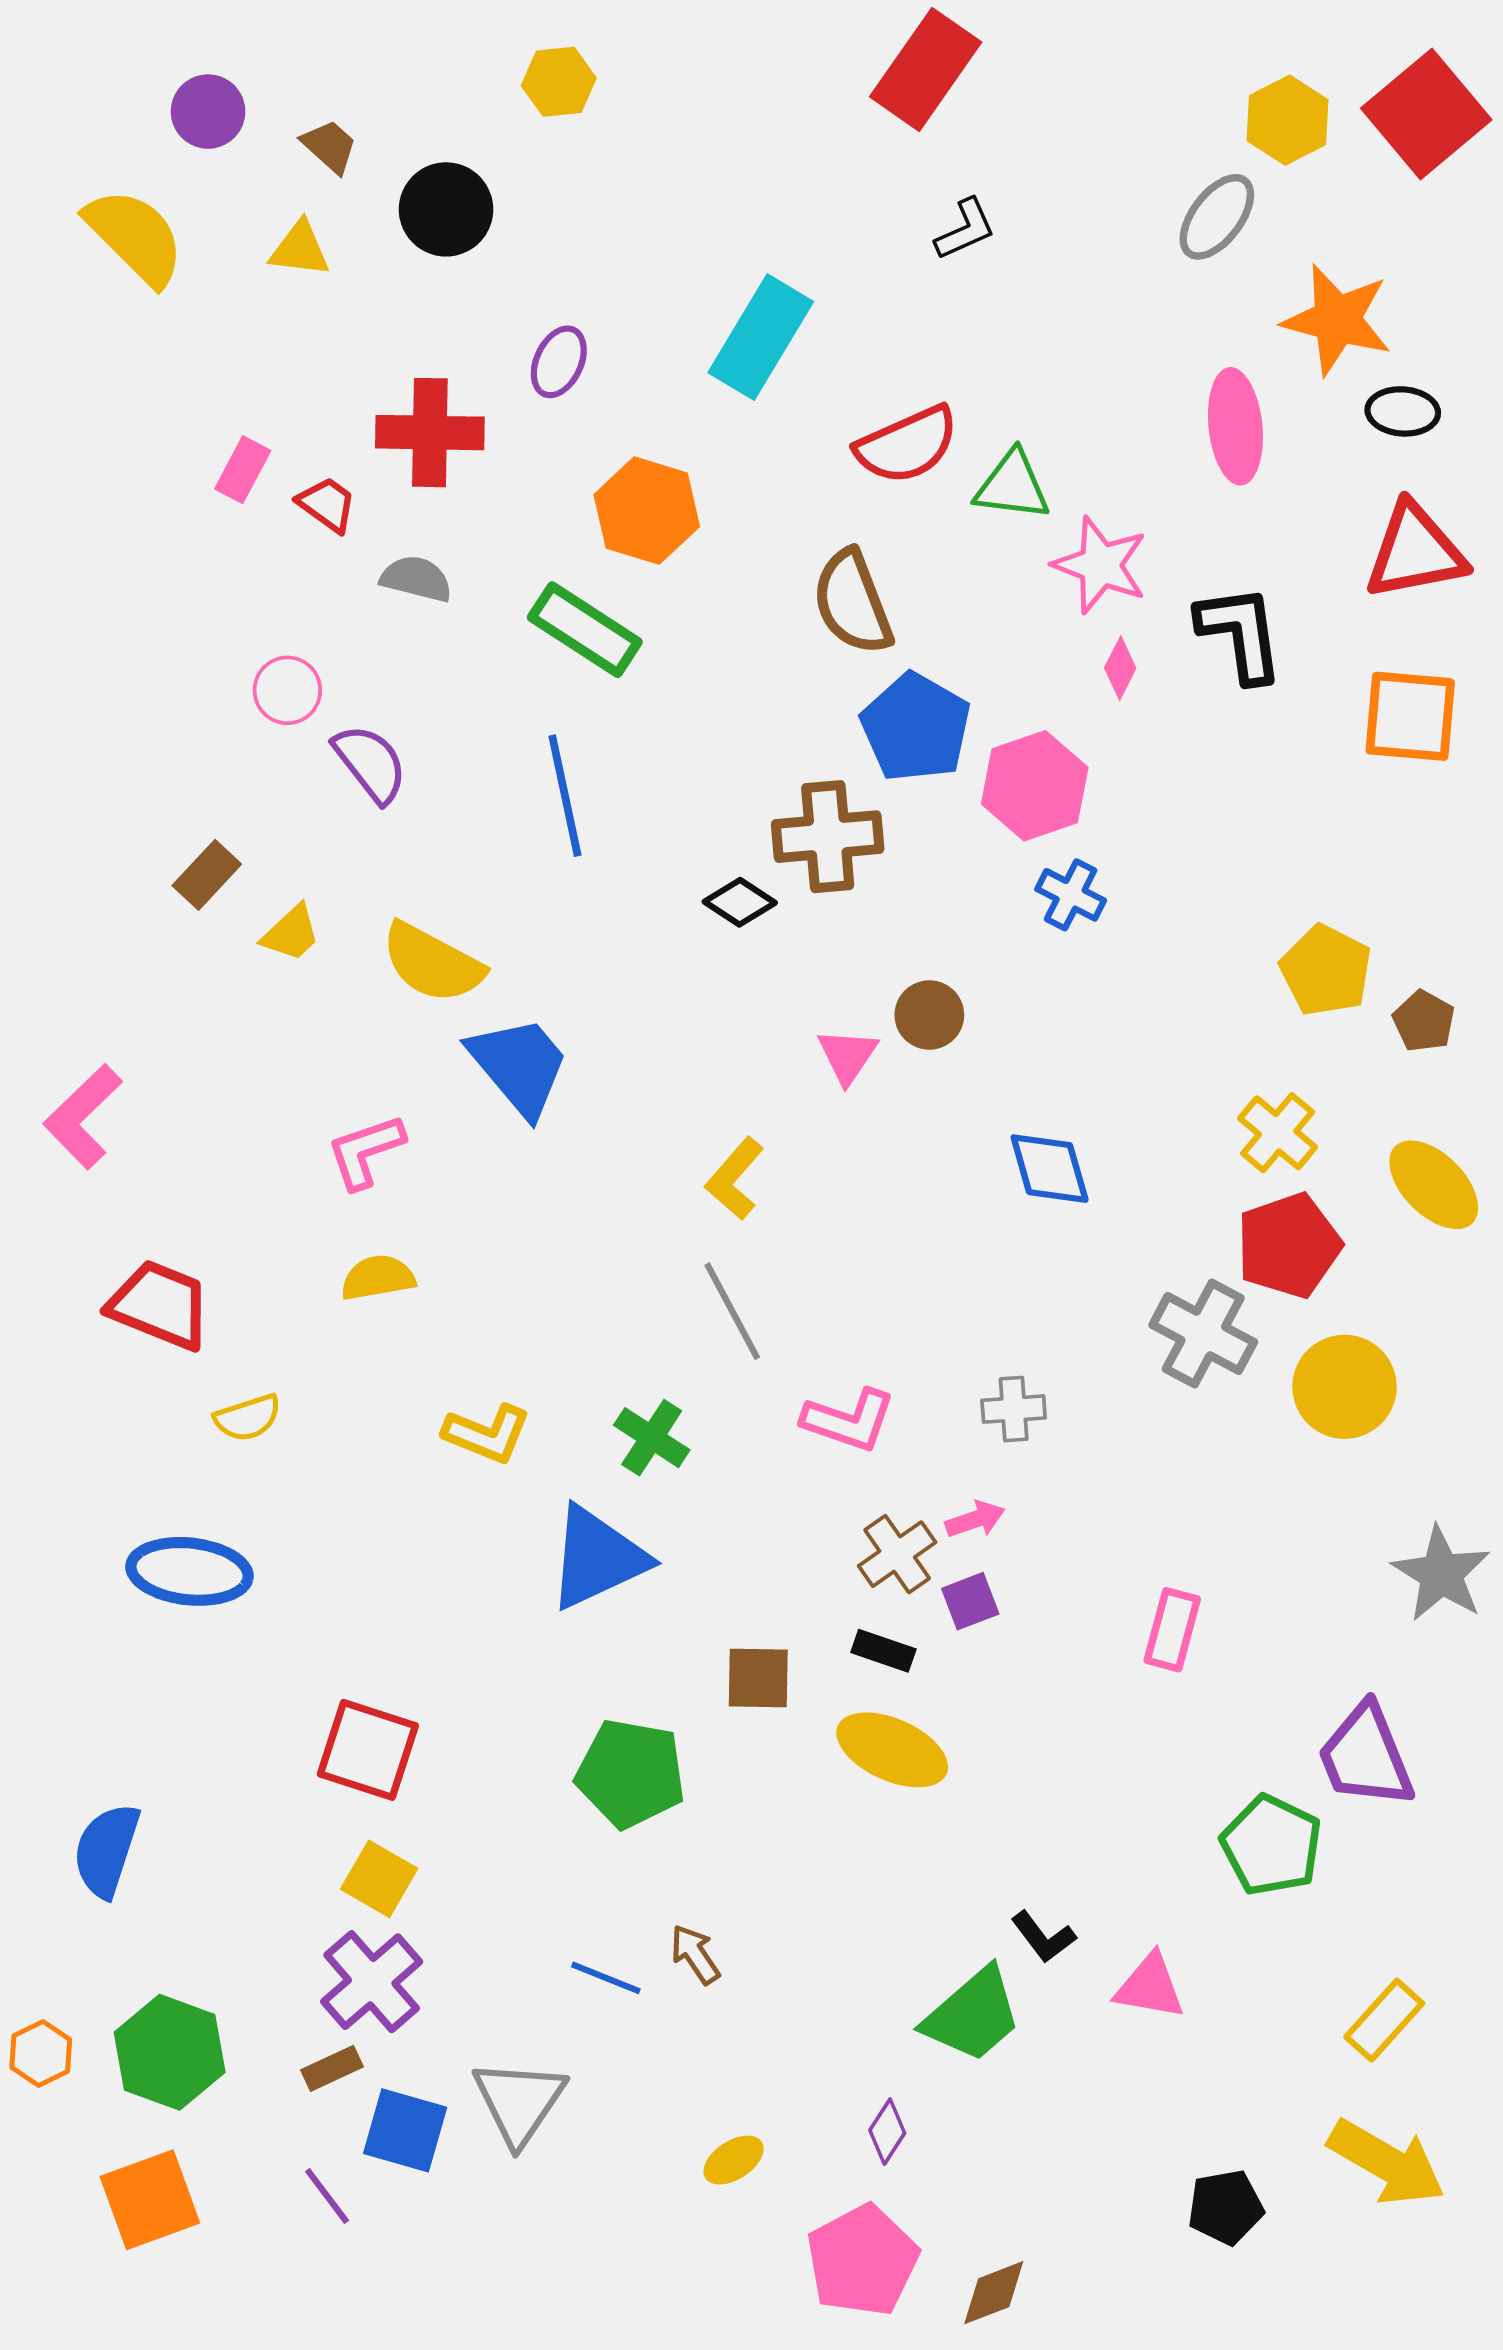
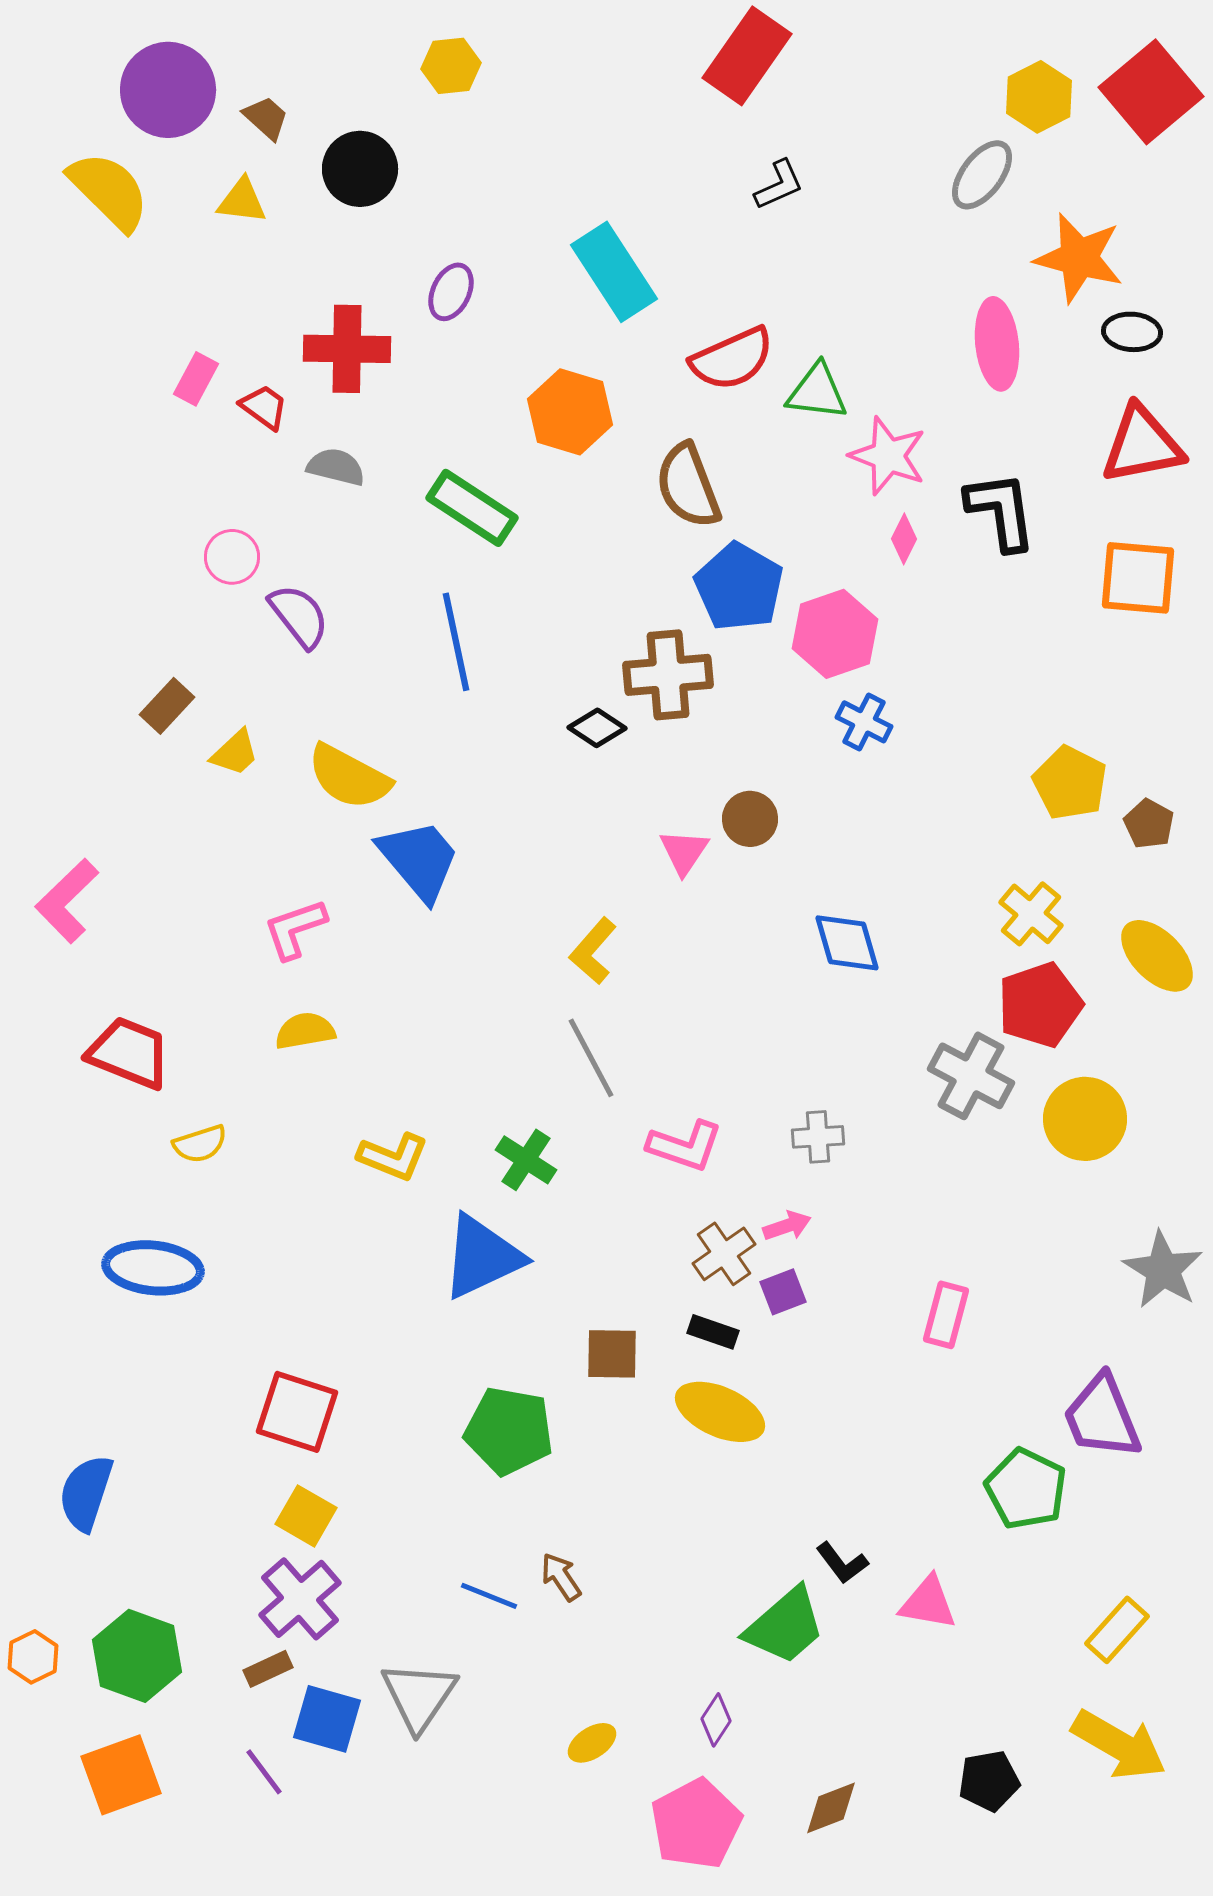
purple circle: (208, 112) -> (168, 90), size x1.6
cyan rectangle: (761, 337) -> (614, 272), turned -64
orange hexagon: (647, 511) -> (570, 412), moved
brown diamond: (994, 2293) -> (831, 1808), moved

